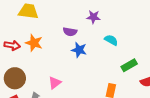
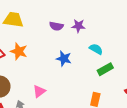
purple semicircle: (70, 32) -> (56, 26), moved
green rectangle: (129, 65) -> (105, 69), moved

